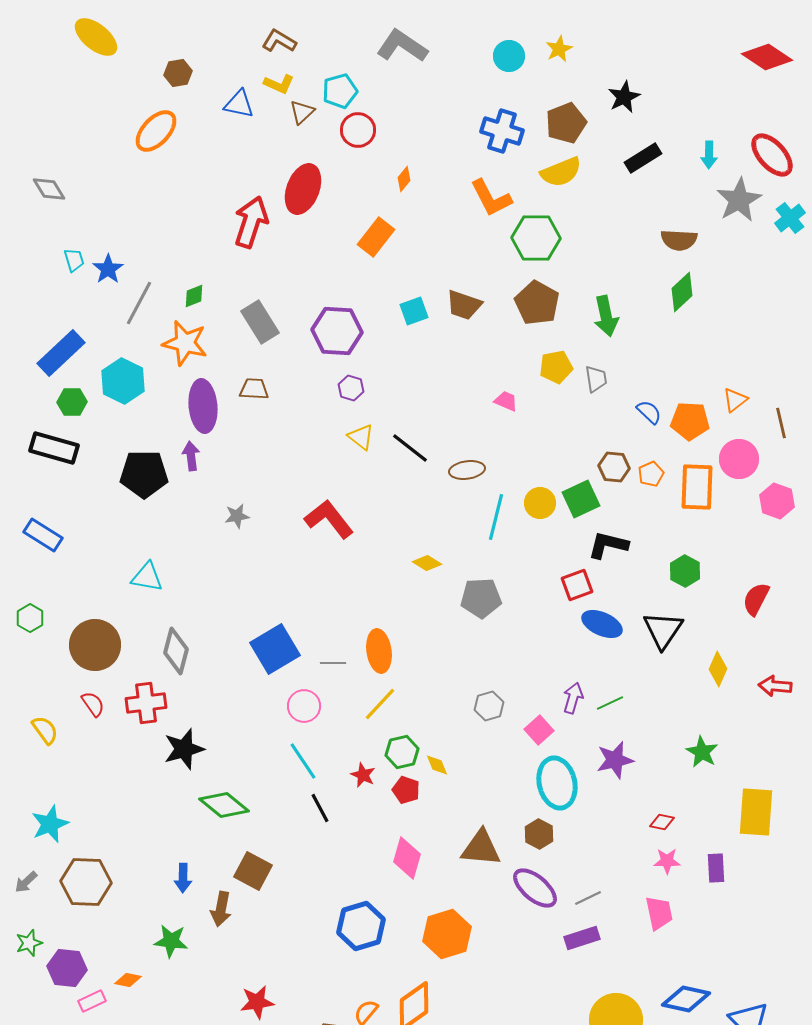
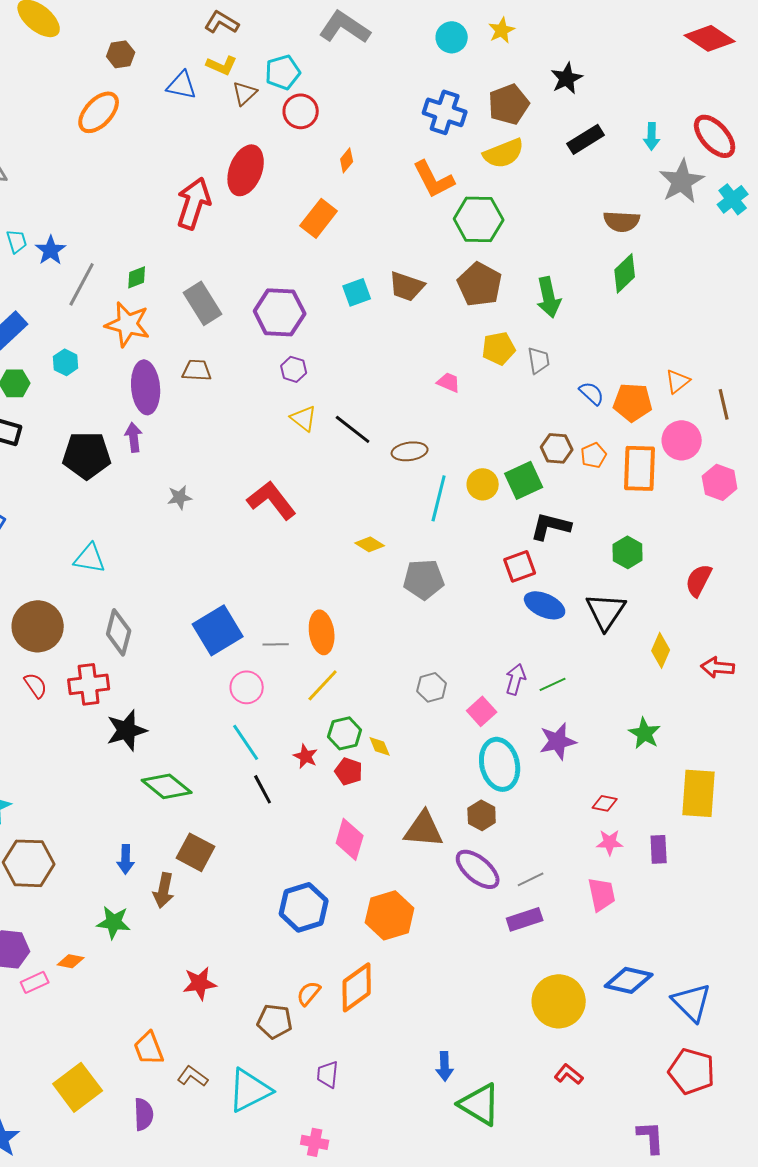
cyan hexagon: (123, 381) -> (66, 362), size x0.6

